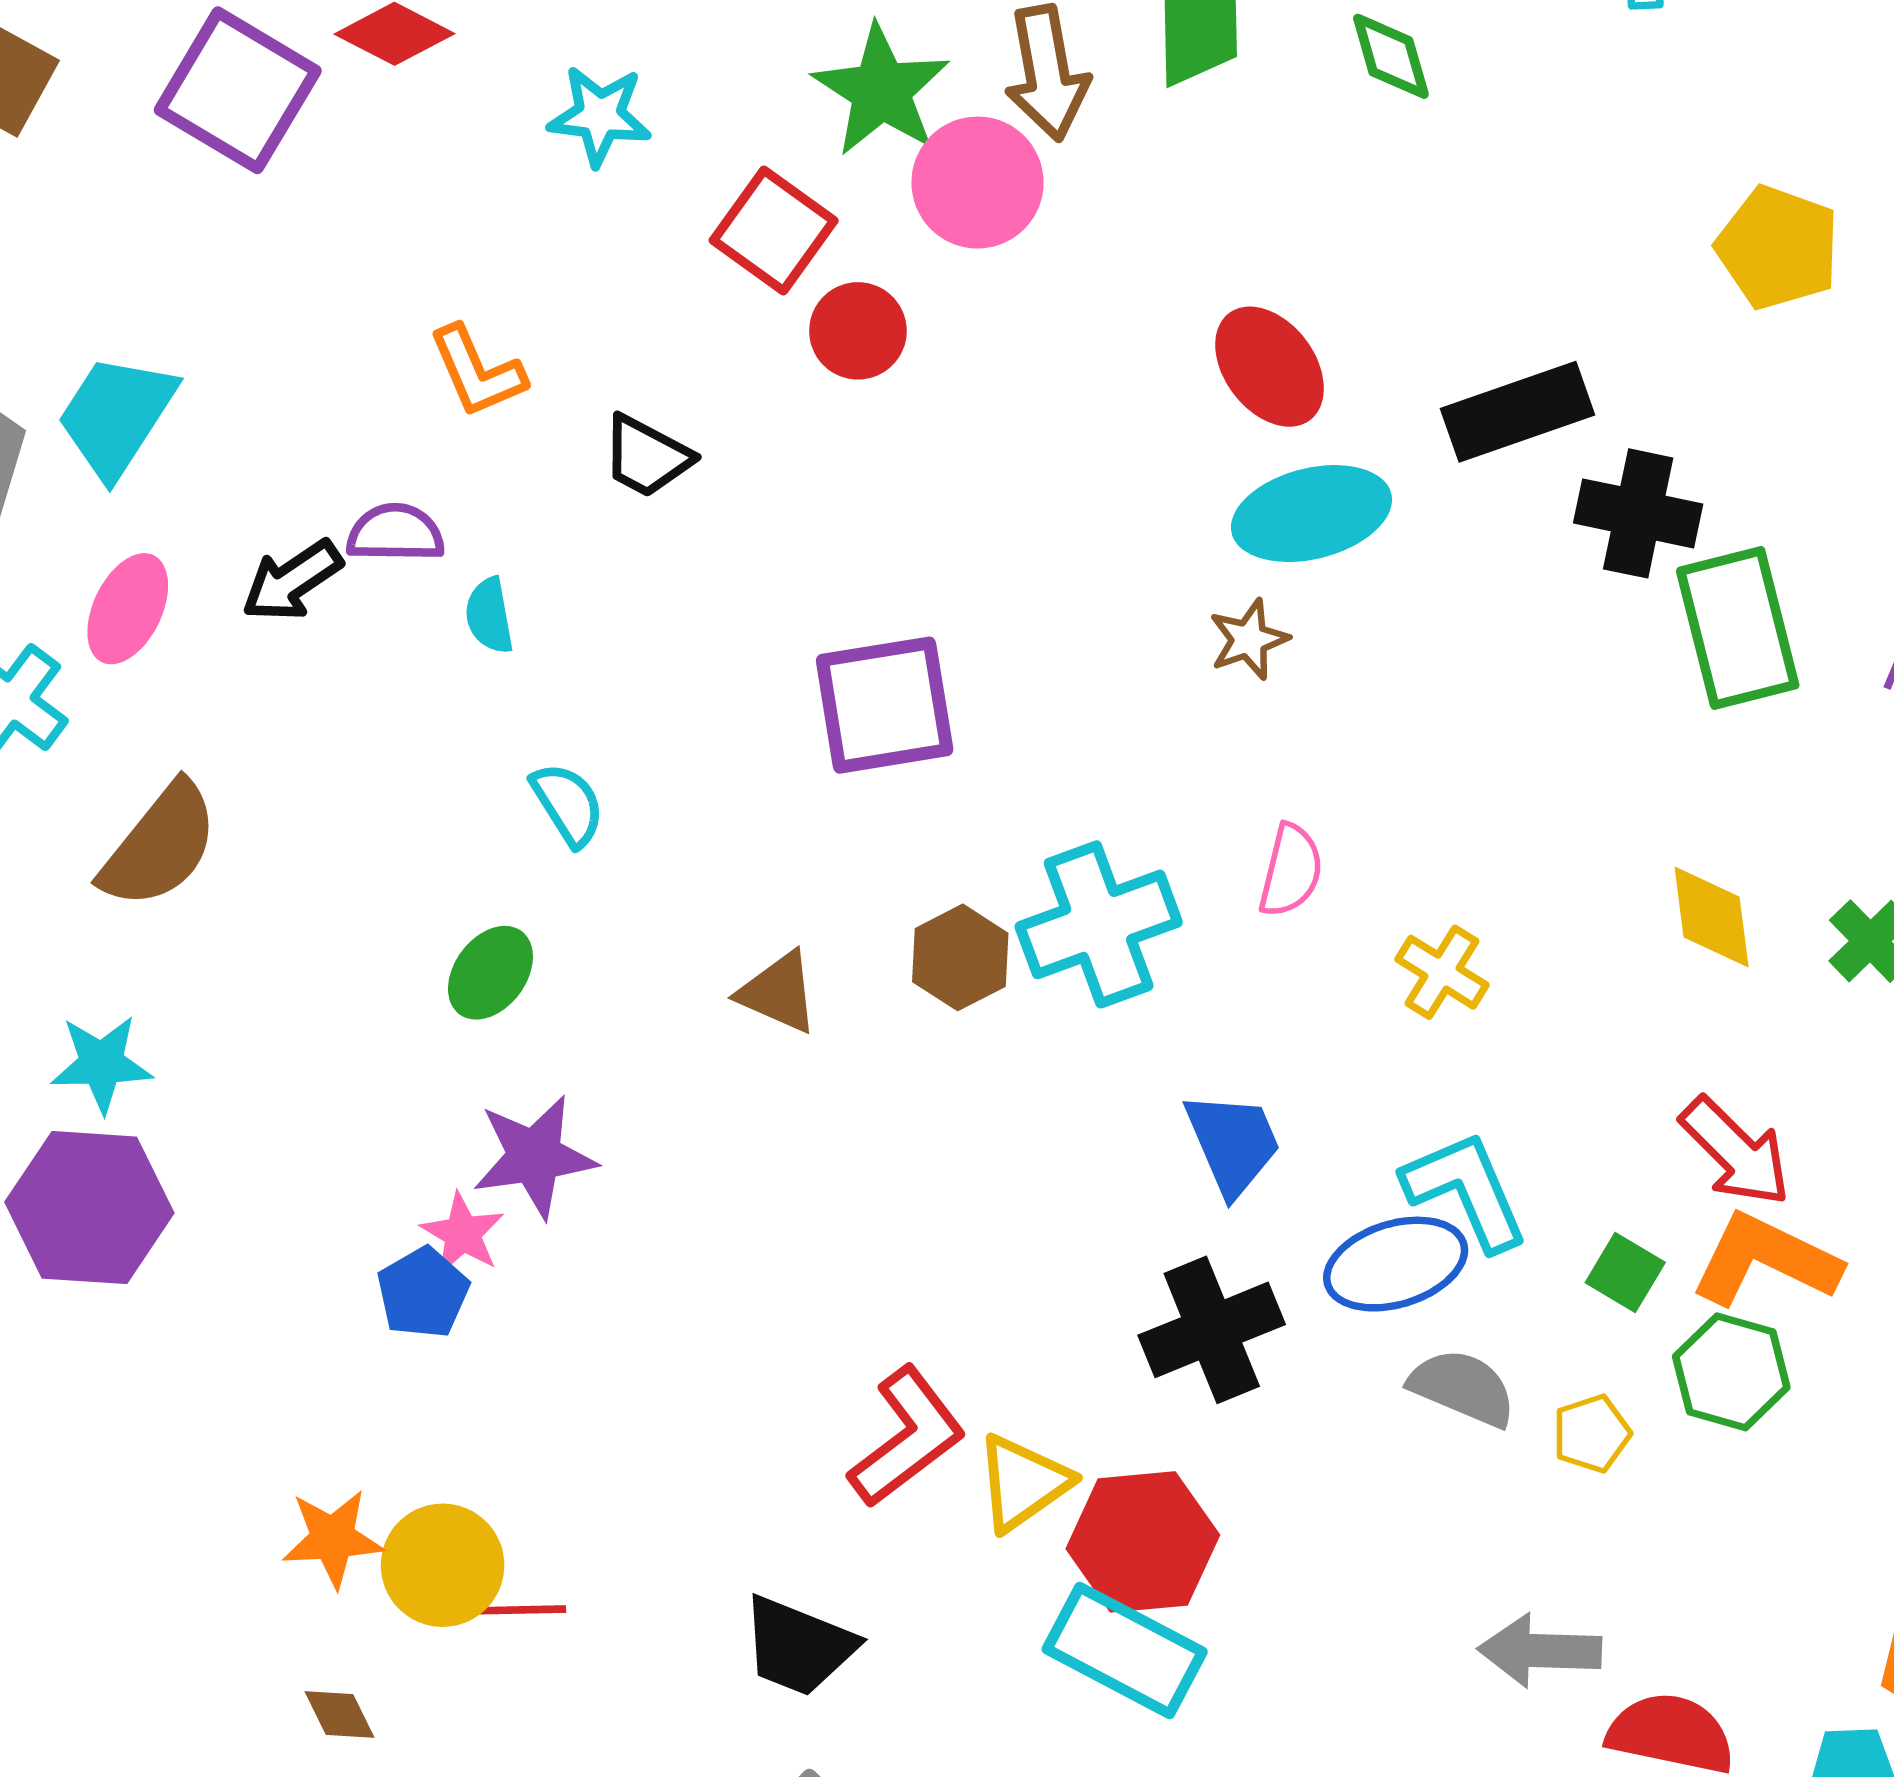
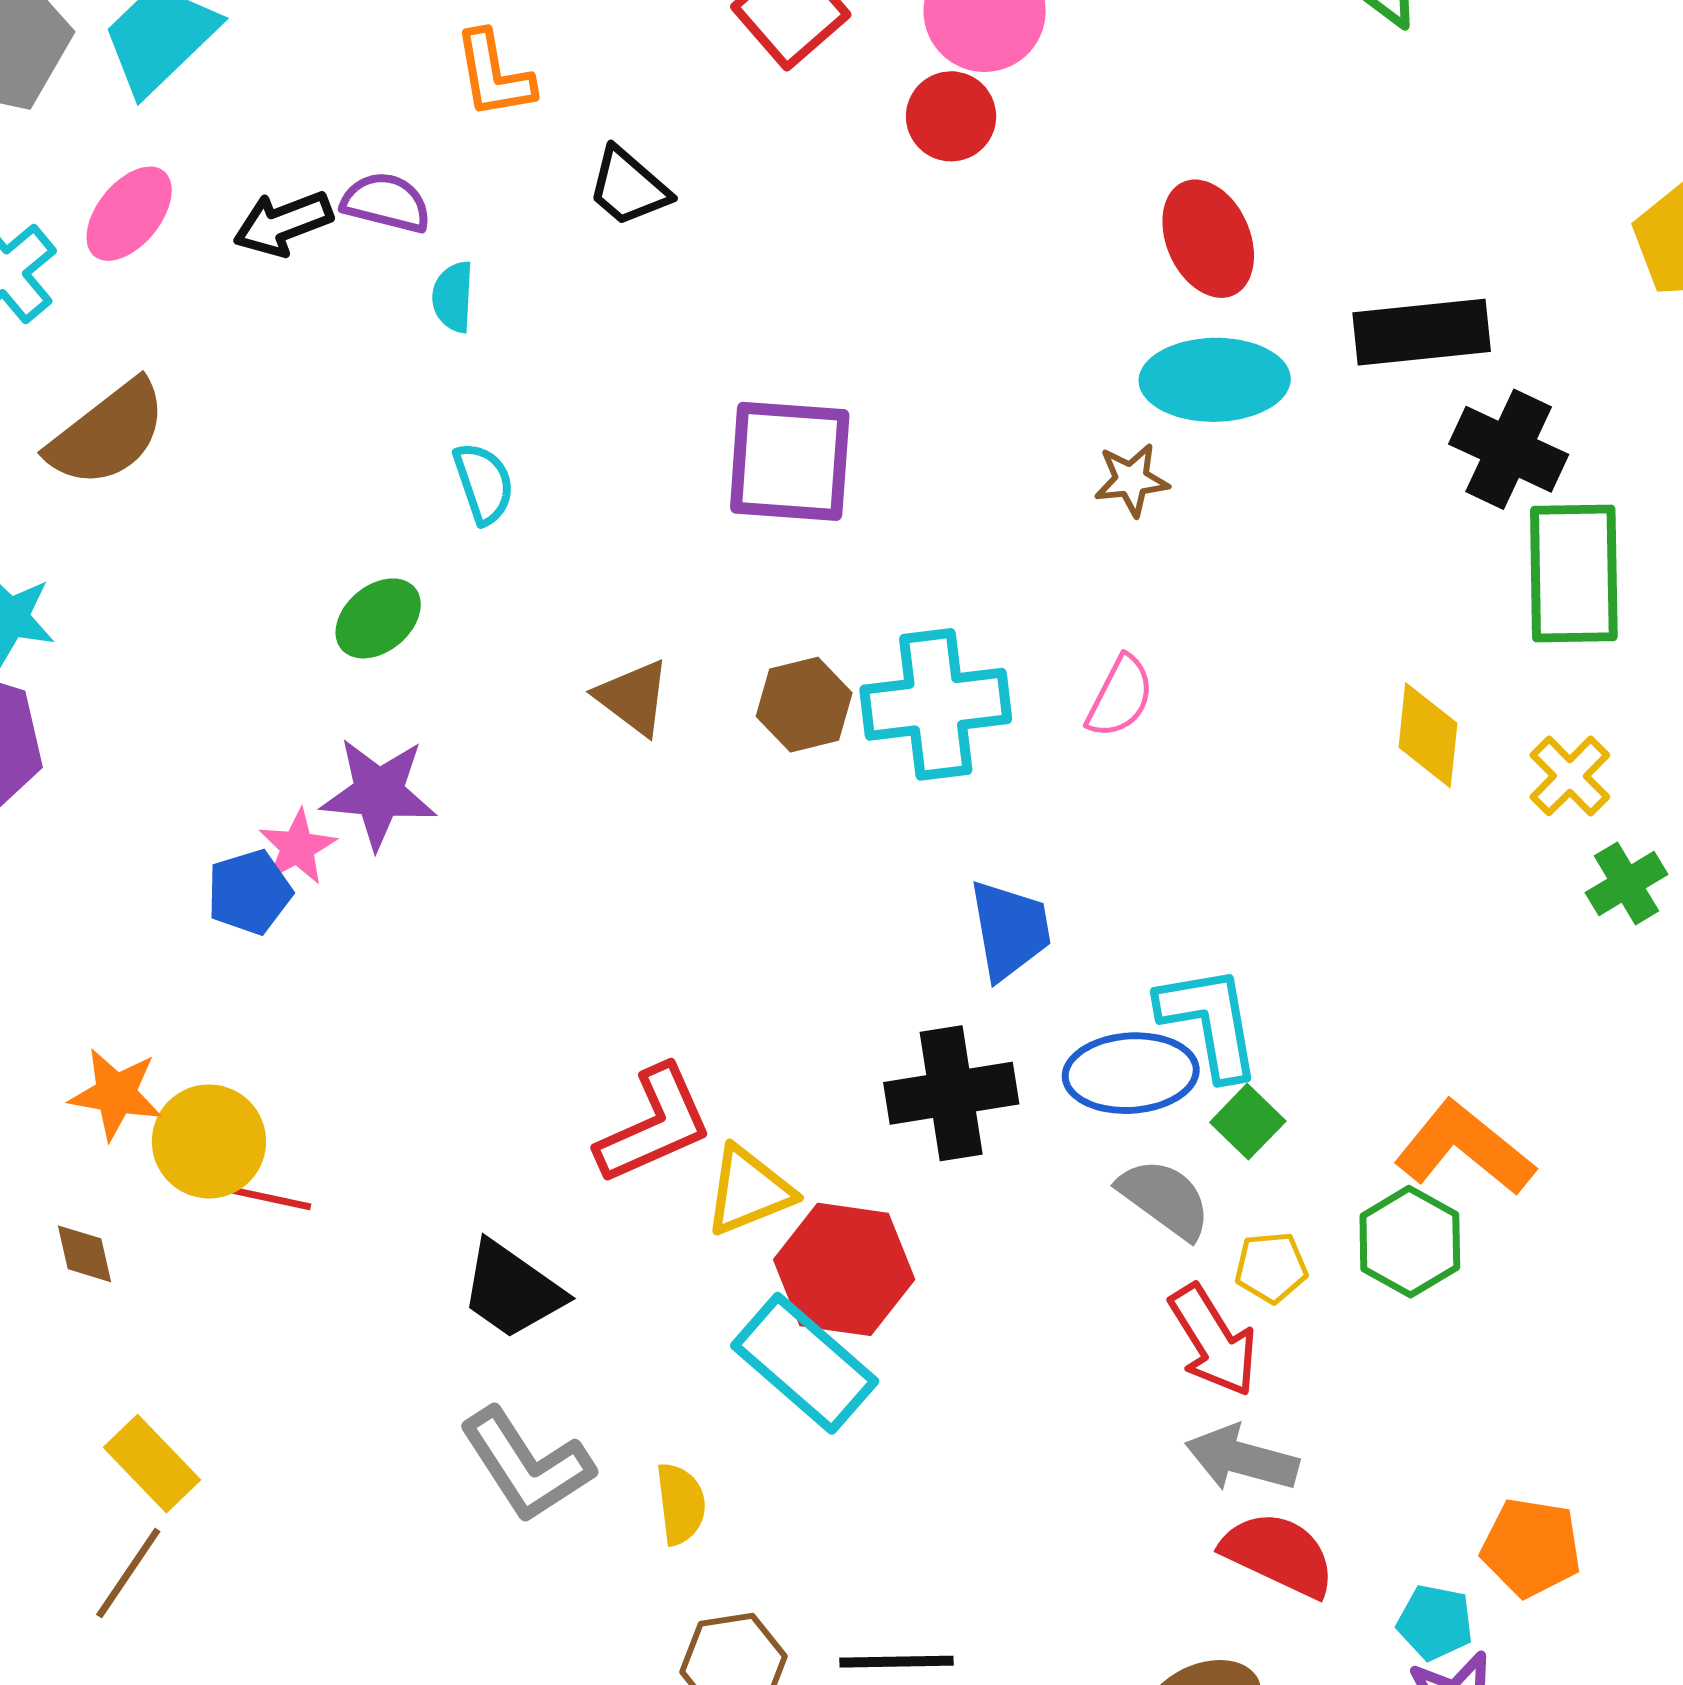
red circle: (858, 331) -> (951, 116), moved
yellow diamond: (1712, 917) -> (1428, 735), moved
yellow cross: (1442, 972) -> (1570, 776), moved
red arrow: (1736, 1152) -> (1213, 1341), moved
green square: (1625, 1272) -> (1248, 1122), moved
gray arrow: (1540, 1651) -> (1242, 1459), moved

